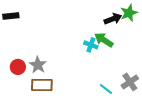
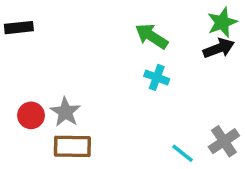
black arrow: (113, 19) -> (219, 48), moved
green arrow: (104, 40) -> (152, 36), moved

